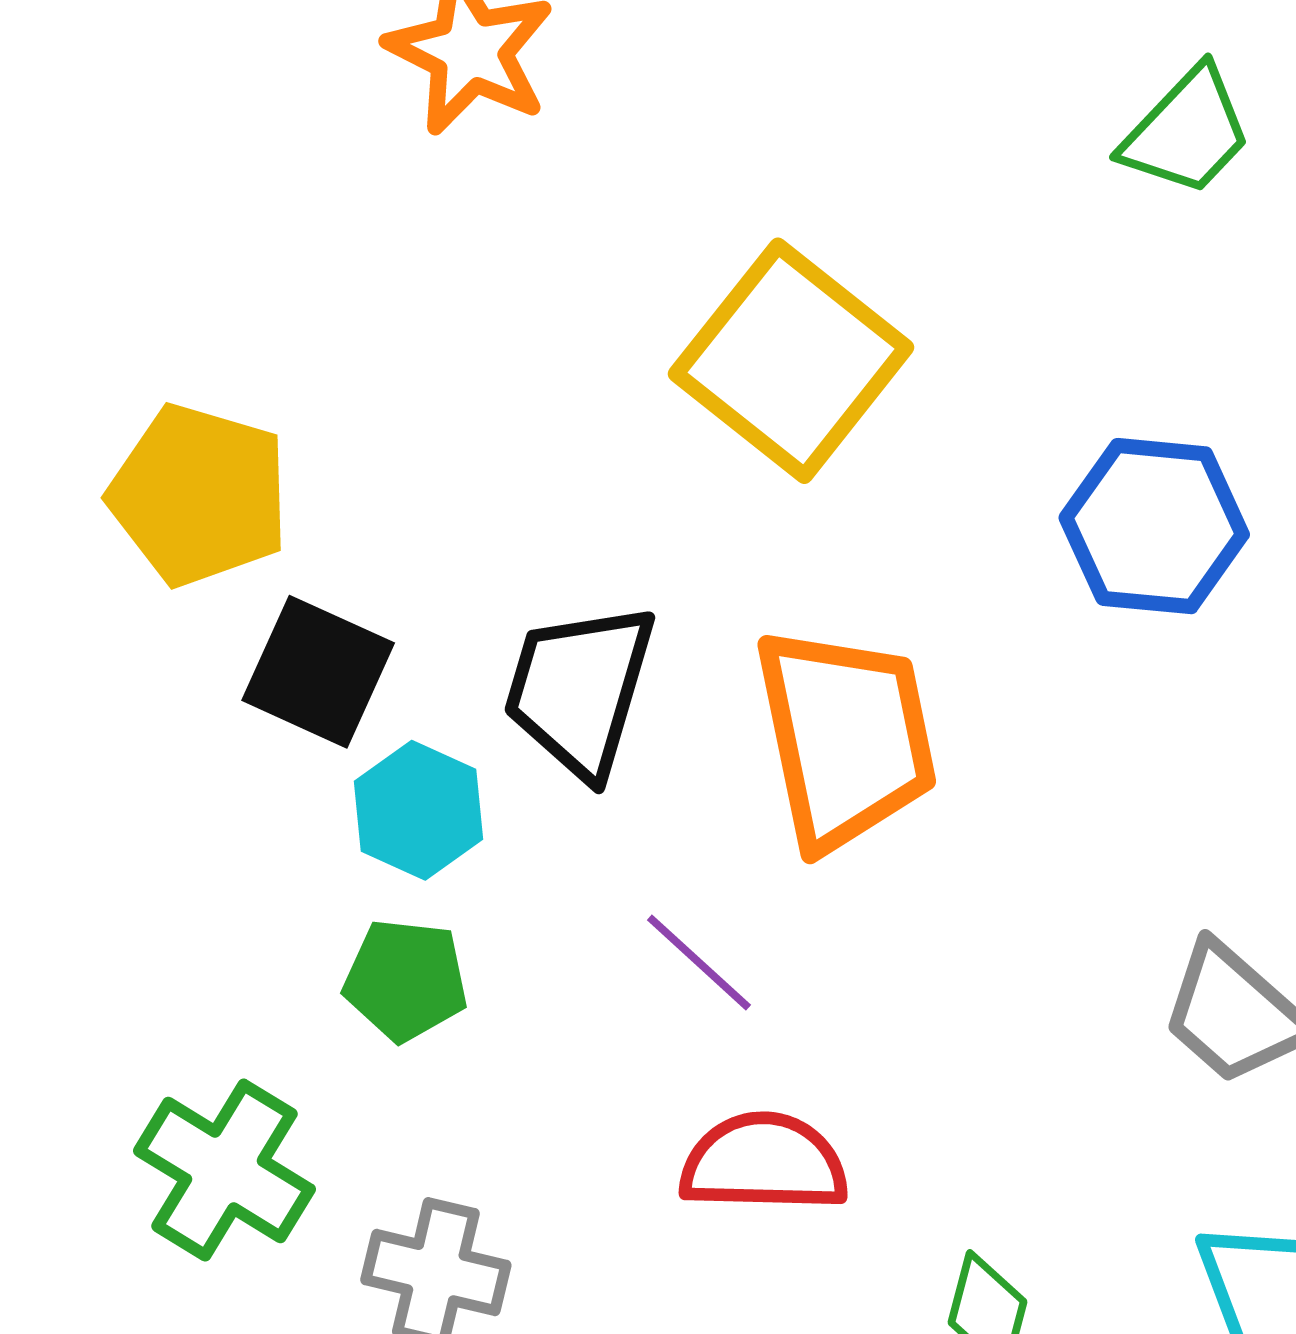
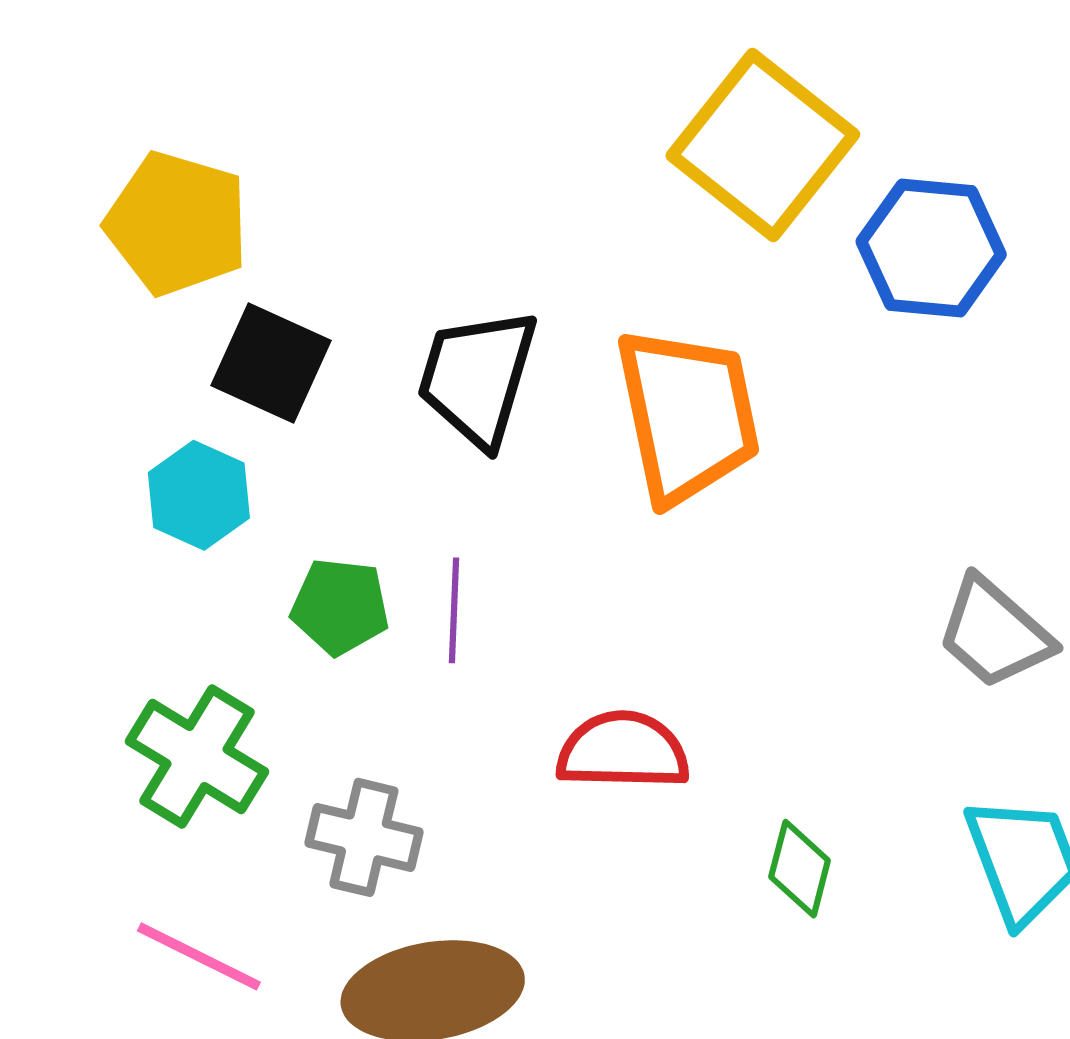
yellow square: (791, 361) -> (763, 145), moved
cyan hexagon: (418, 810) -> (199, 495), moved
purple line: (699, 962) -> (454, 610), moved, turned 50

